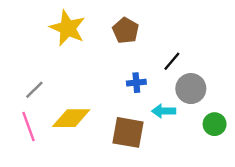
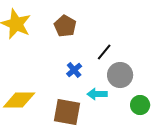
blue cross: (136, 83) -> (74, 70), turned -35

